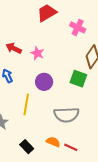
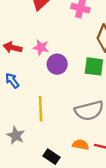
purple circle: (44, 82) -> (57, 64), moved

